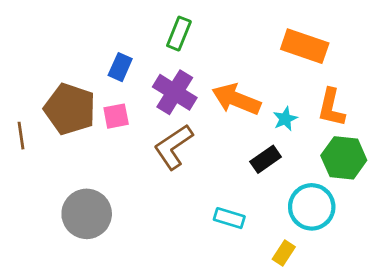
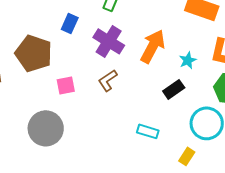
orange arrow: (236, 99) -> (153, 46), turned 96
pink square: (116, 116) -> (66, 85), moved
brown L-shape: (173, 147) -> (108, 80), size x0.7

